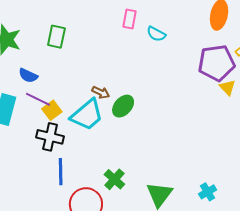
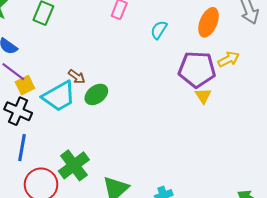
cyan semicircle: (156, 34) -> (159, 30), moved, turned 84
green cross: (114, 179) -> (74, 165), size x1.4

